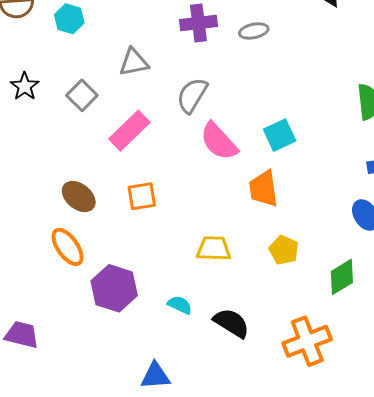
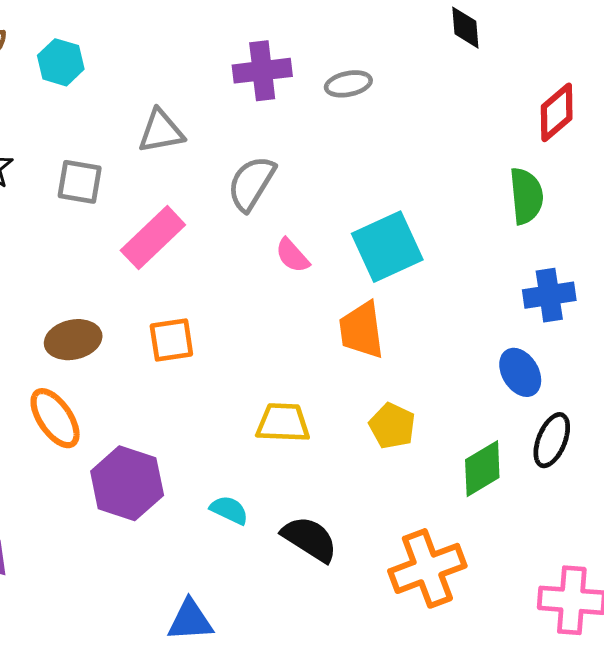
gray square: (82, 95) -> (80, 182), turned -36
cyan square: (280, 135) -> (387, 247), size x1.4
pink semicircle: (219, 141) -> (292, 256), size x0.6
brown ellipse: (79, 197) -> (73, 340), turned -52

